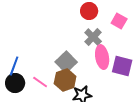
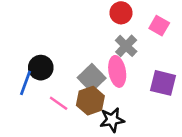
pink ellipse: (102, 57) -> (117, 71), moved
black circle: (15, 83) -> (41, 68), moved

